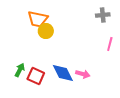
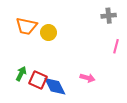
orange trapezoid: (38, 19) -> (26, 26), moved
blue diamond: (63, 73) -> (55, 86), moved

